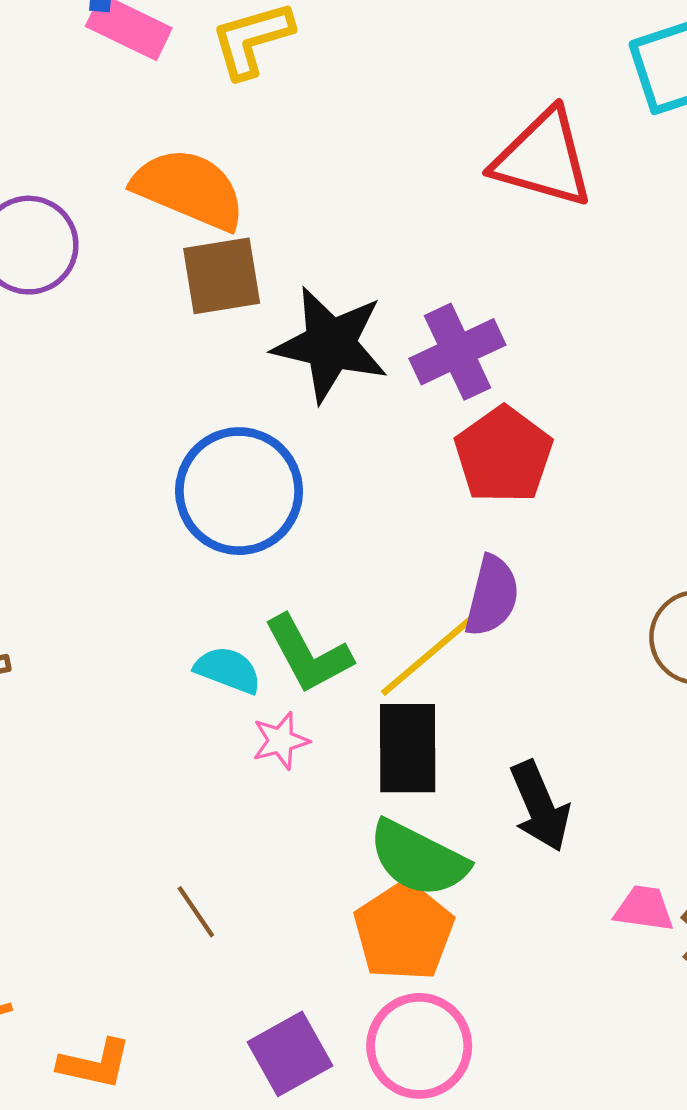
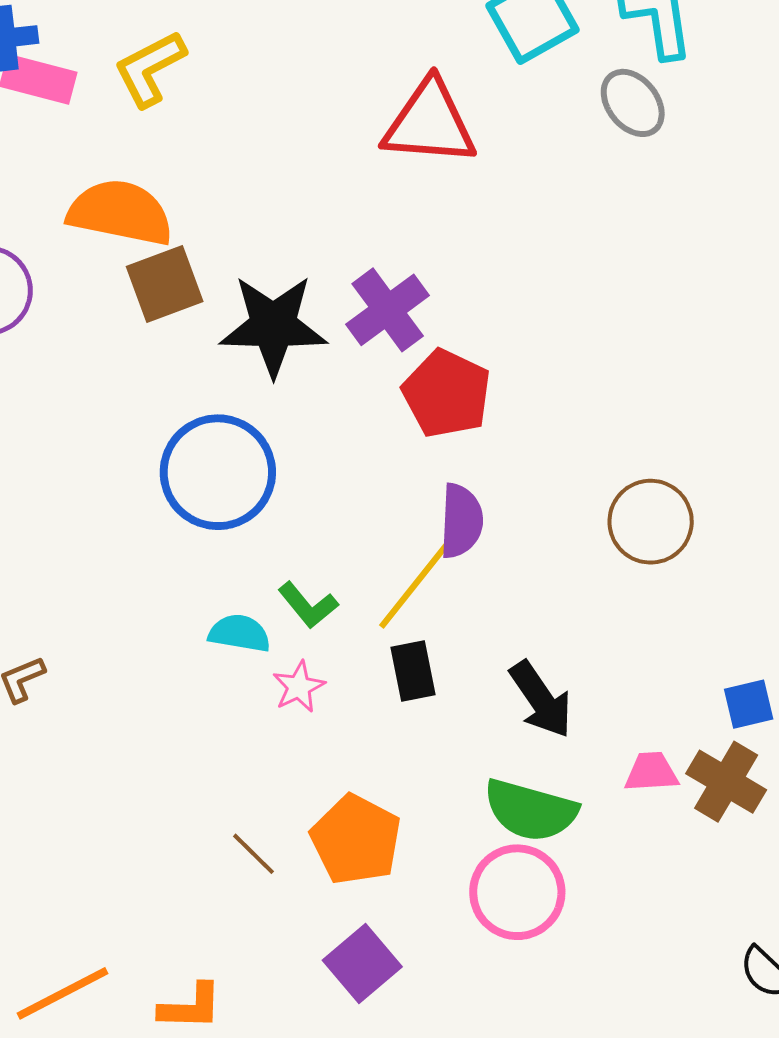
green L-shape: (308, 654) -> (308, 605), size x0.7
black rectangle: (408, 748) -> (413, 671), size x0.7
green semicircle: (418, 859) -> (530, 810), moved
orange pentagon: (404, 931) -> (356, 840), moved
pink circle: (419, 1046) -> (517, 892), moved

